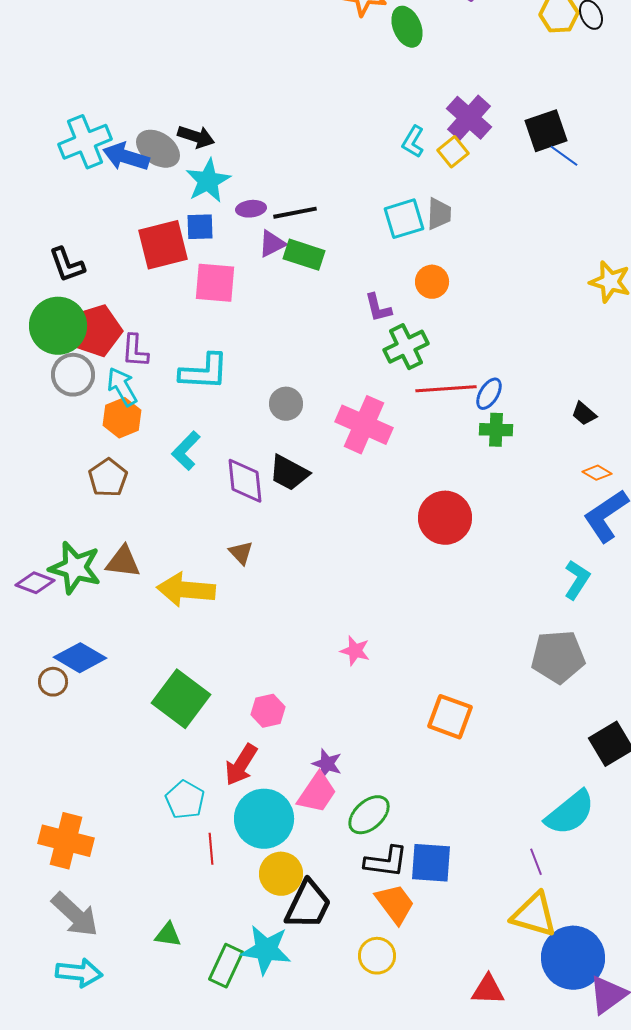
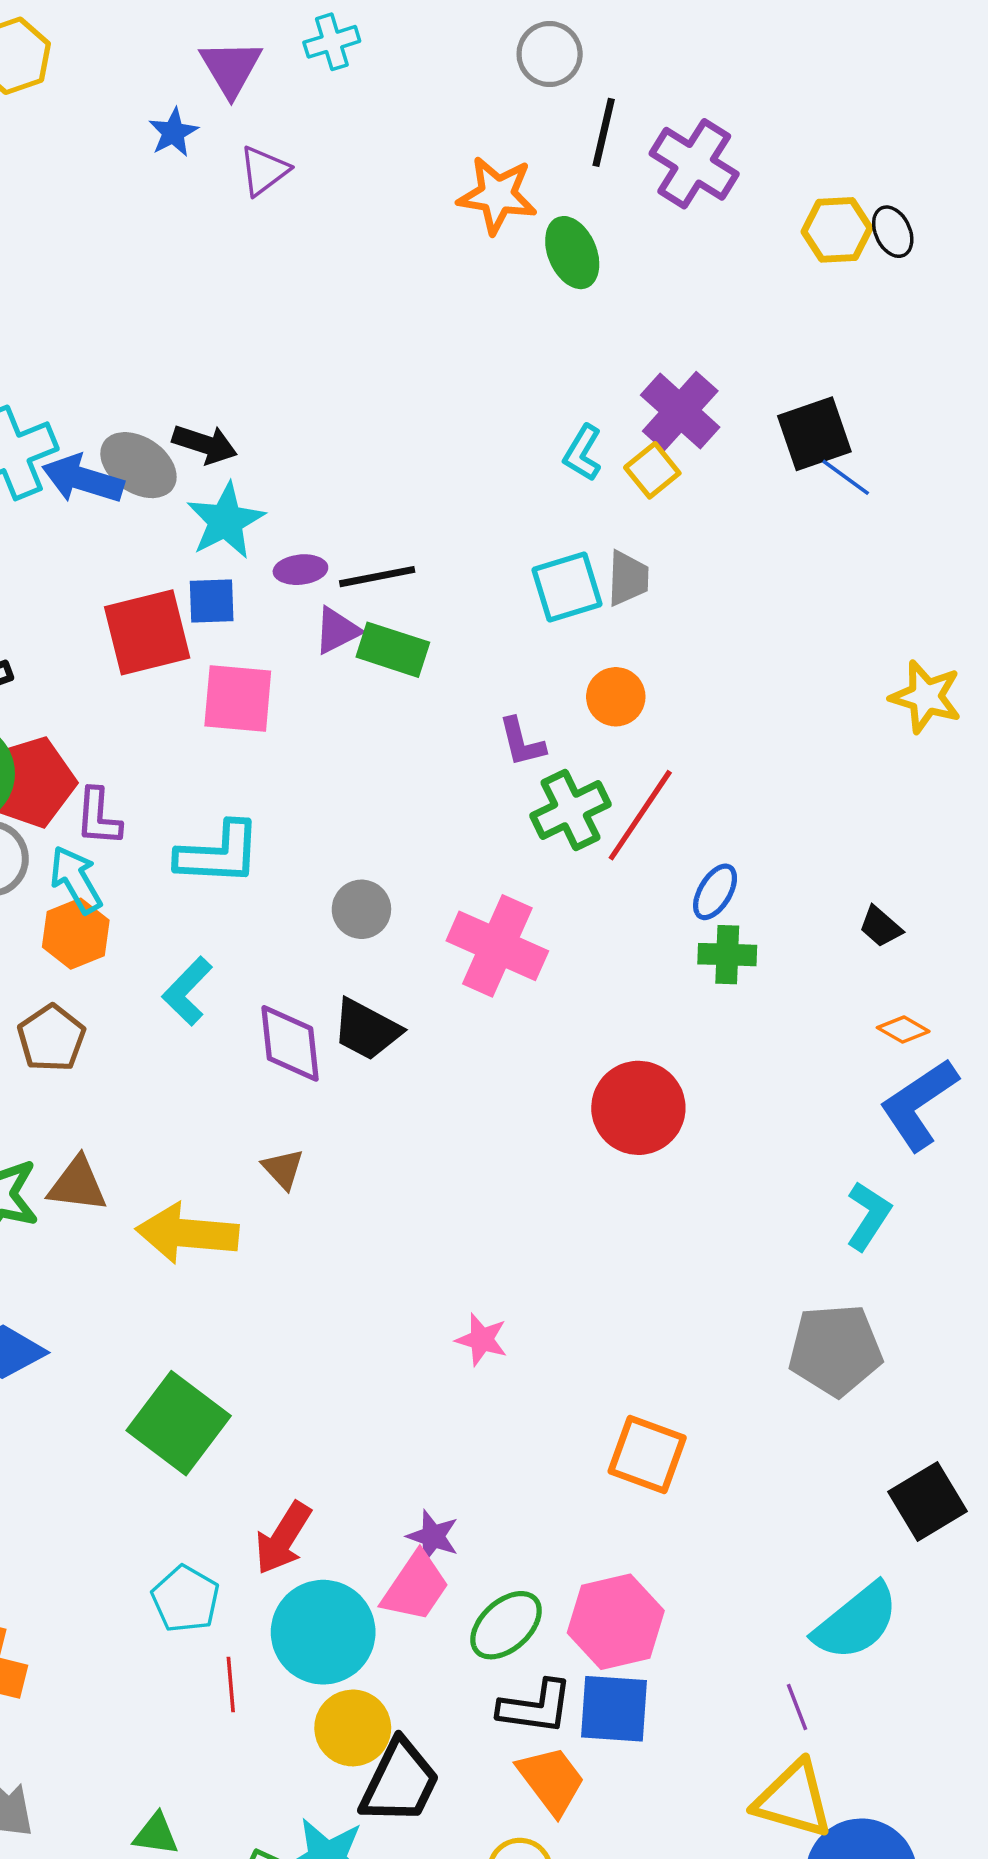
red line: (446, 389) -> (640, 815), moved, turned -52
pink hexagon: (268, 711) -> (616, 1622), moved, size x1.6

